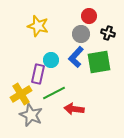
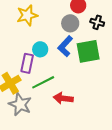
yellow star: (38, 26) -> (27, 15), turned -30

